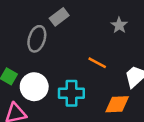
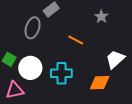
orange line: (97, 63) -> (76, 40), moved

